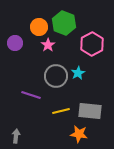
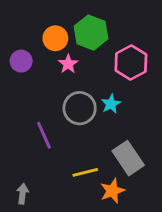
purple line: (31, 95) -> (44, 135), turned 48
yellow line: (61, 111) -> (85, 172), moved
gray rectangle: (90, 111) -> (128, 158), turned 50
orange star: (79, 134) -> (112, 191), turned -30

